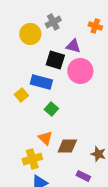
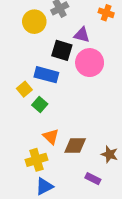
green square: (51, 109) -> (40, 105), moved

